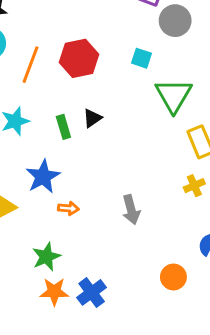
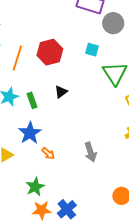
green rectangle: (63, 127) -> (32, 100), moved
orange arrow: (68, 208) -> (48, 153), turned 40

